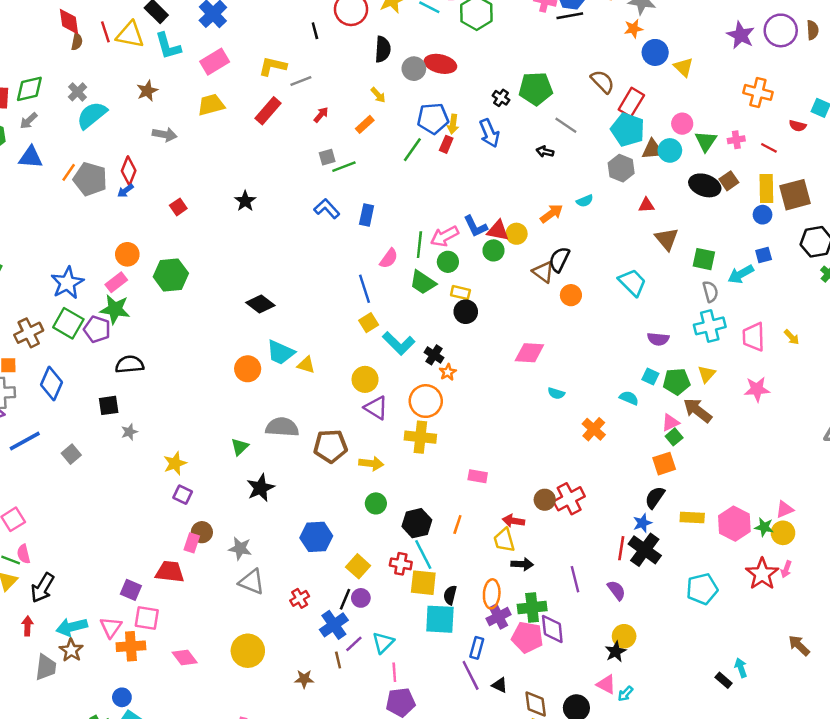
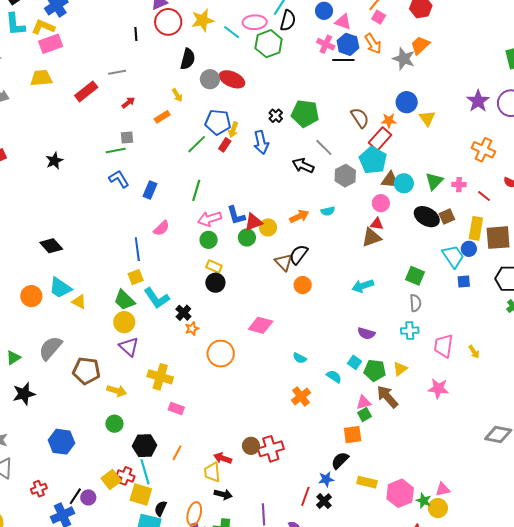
orange star: (633, 29) -> (389, 121), moved
yellow L-shape: (273, 66) -> (43, 27), moved
pink circle: (682, 124) -> (381, 203), moved
black arrow: (545, 152) -> (303, 166), size x1.5
green line: (344, 167) -> (116, 151), moved
gray hexagon: (621, 168) -> (345, 176), moved
red triangle: (498, 230) -> (253, 222), turned -42
brown triangle: (667, 239) -> (372, 237), moved, turned 40
green line: (419, 245) -> (196, 190), moved
cyan arrow: (741, 274) -> (363, 286), moved
green trapezoid: (423, 282) -> (124, 300), moved
cyan trapezoid: (632, 282) -> (453, 256), moved
cyan cross: (710, 326) -> (410, 331), size x0.7
cyan semicircle: (556, 393) -> (300, 358), moved
orange circle: (426, 401) -> (221, 354), moved
gray semicircle: (282, 427) -> (50, 348), turned -64
pink rectangle: (478, 476) -> (176, 409), moved
black cross: (645, 550) -> (324, 501), size x0.6
yellow square: (358, 566) -> (111, 480), moved

